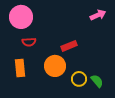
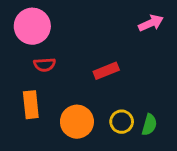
orange circle: (55, 66) -> (77, 122), moved
green semicircle: (97, 81) -> (149, 125), turned 56

